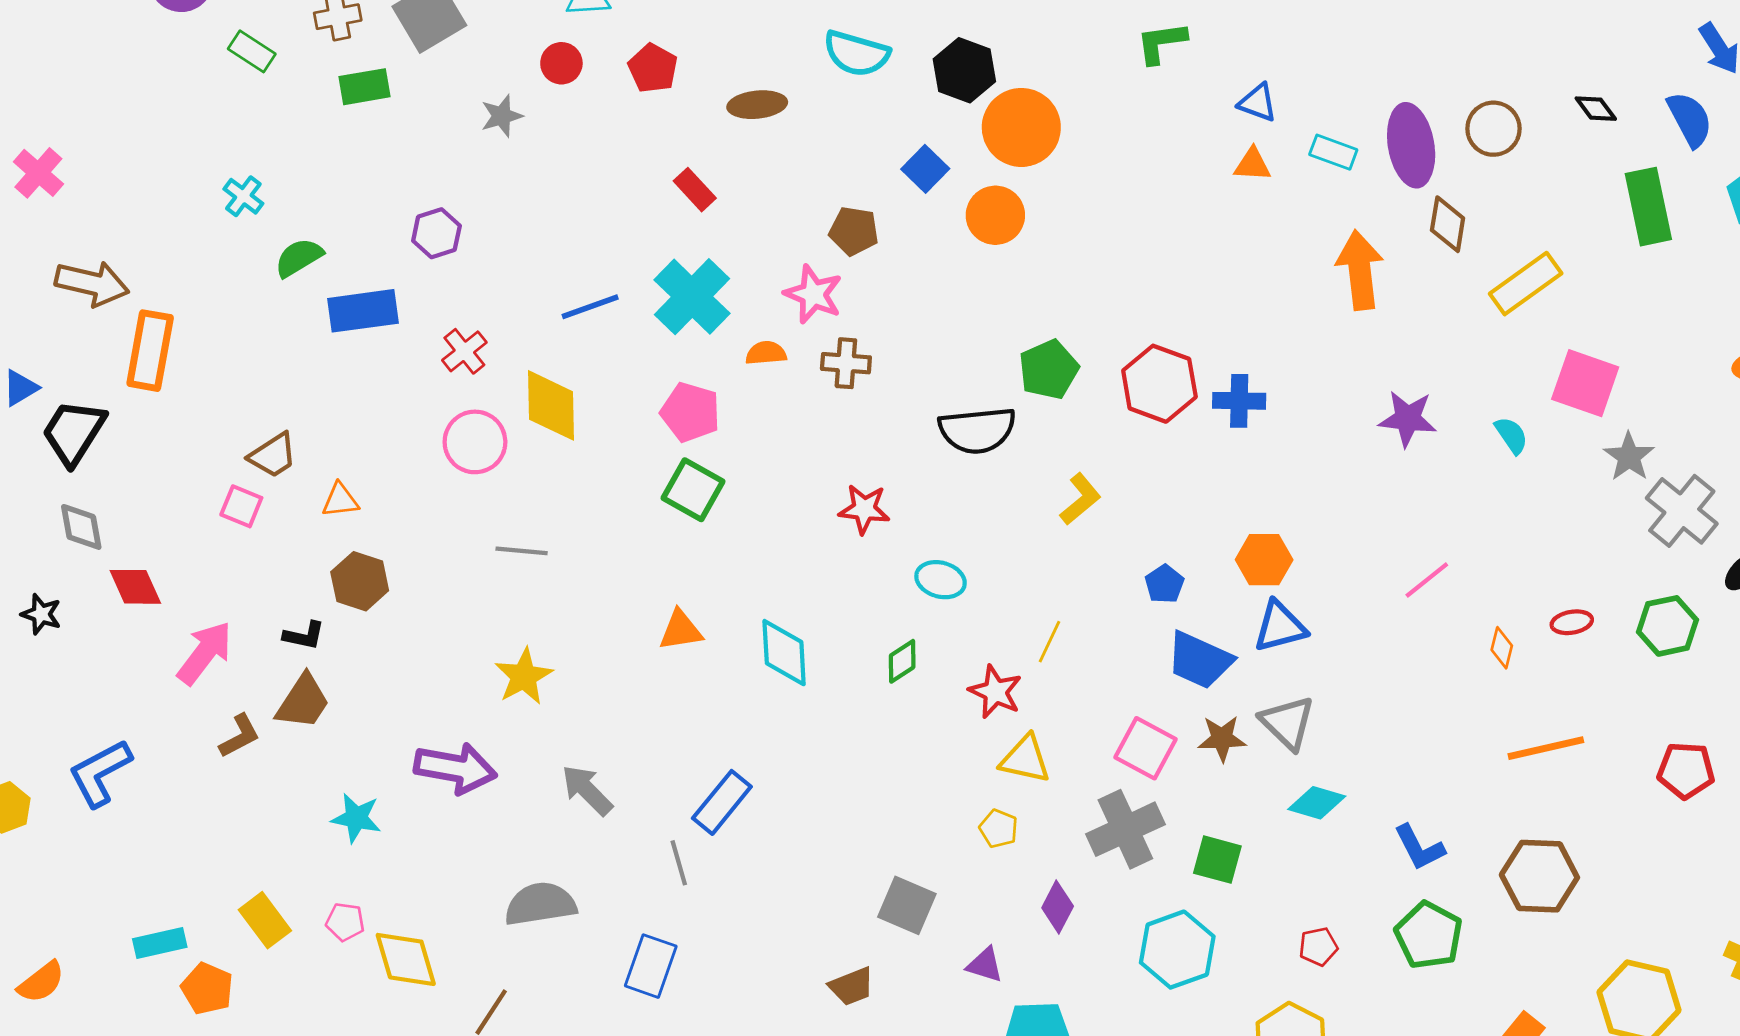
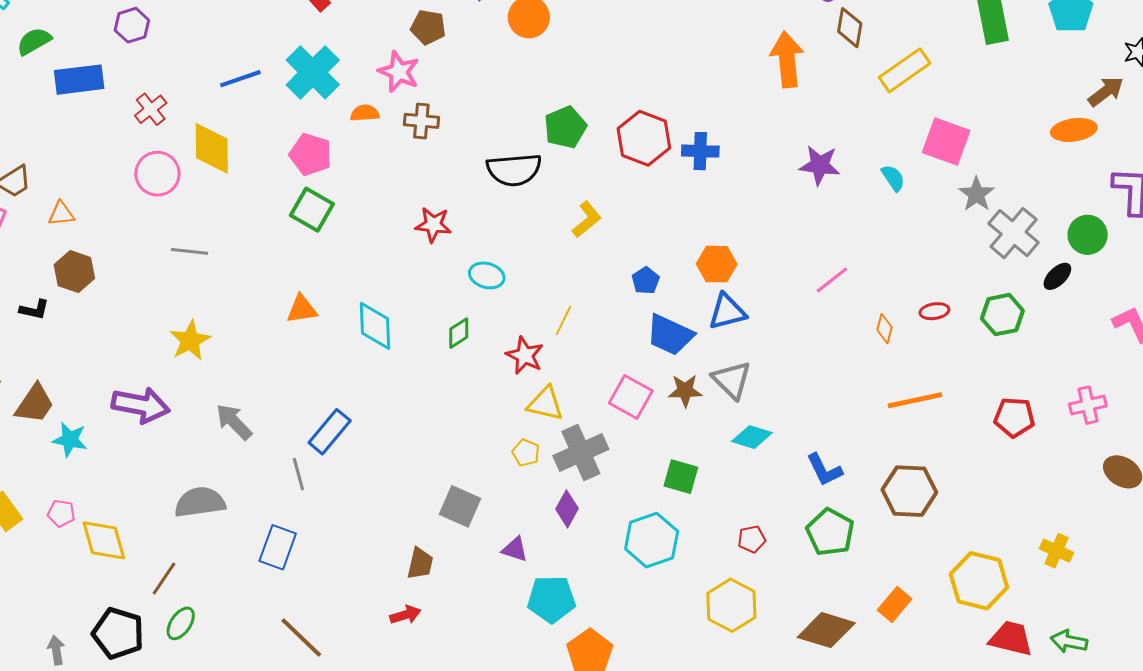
brown trapezoid: (303, 702) -> (35, 404), moved
gray cross: (1125, 829) -> (581, 452), moved
brown trapezoid: (852, 986) -> (420, 563), turned -56

